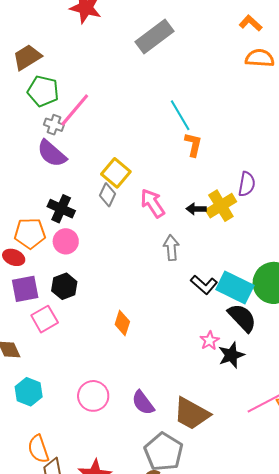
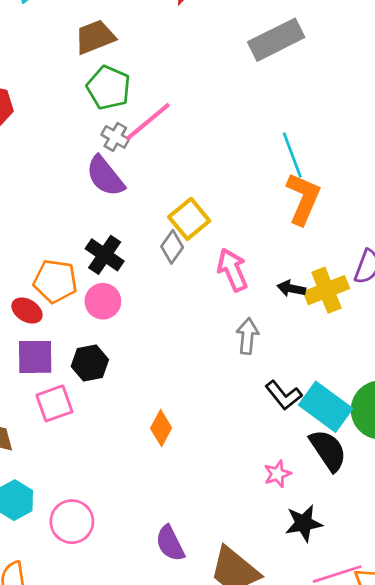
orange L-shape: (193, 145) -> (303, 199), size x1.5
black star: (231, 355) -> (304, 523), moved
pink circle: (93, 396) -> (72, 522), moved

